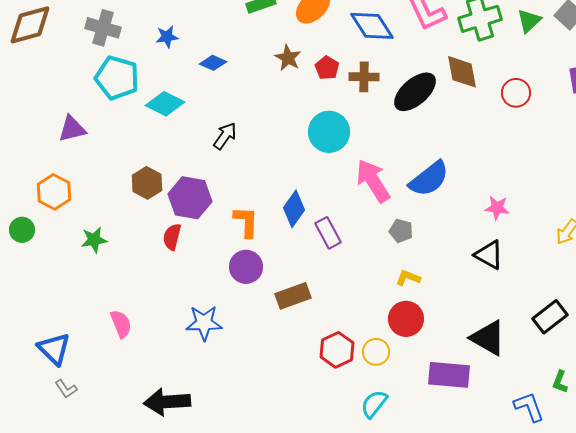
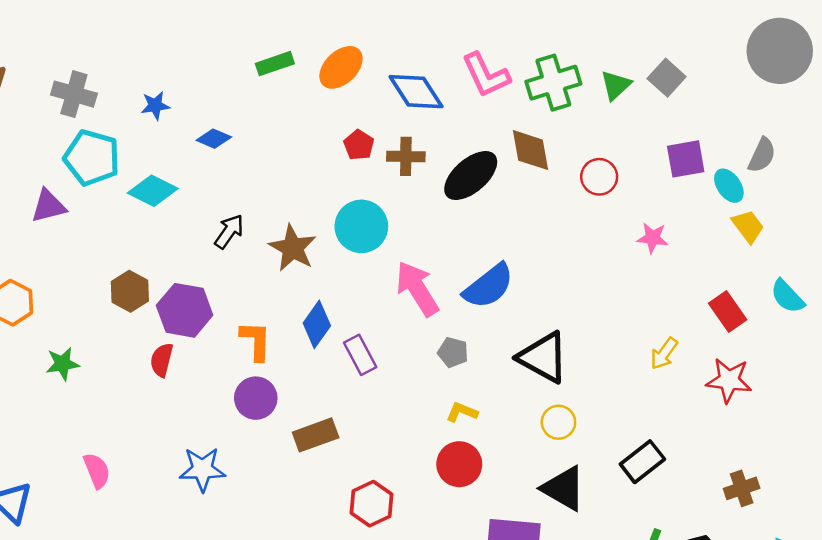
brown star: (288, 58) -> (293, 248), moved, size x1.4
purple triangle: (72, 129) -> (48, 206), moved
pink star: (497, 208) -> (653, 238), moved
black triangle: (489, 255) -> (543, 357), moved, size x1.4
yellow circle: (376, 352) -> (558, 422), moved

